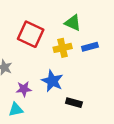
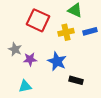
purple star: (24, 89) -> (30, 59), moved

